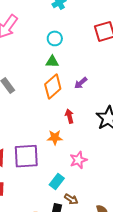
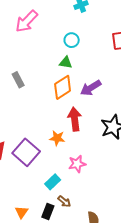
purple arrow: (81, 83) -> (91, 88), size x1.5
red arrow: (69, 116) -> (75, 119), size x1.6
purple square: (26, 156) -> (26, 152), turned 36

